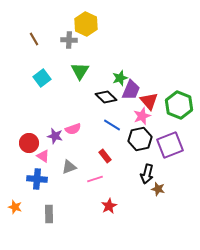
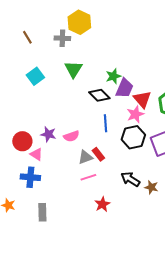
blue line: (112, 125) -> (105, 123), turned 54
pink semicircle: (73, 129) -> (71, 136), moved
gray triangle: (69, 167) -> (85, 157), moved
black arrow: (147, 174) -> (130, 179), moved, turned 108

